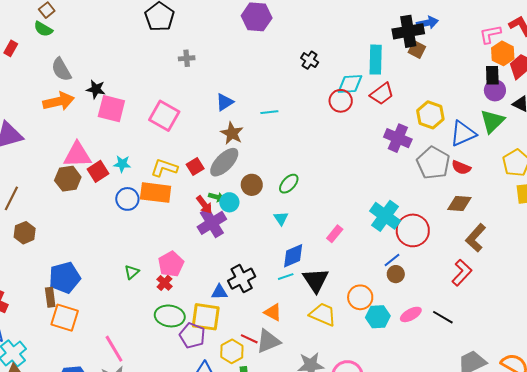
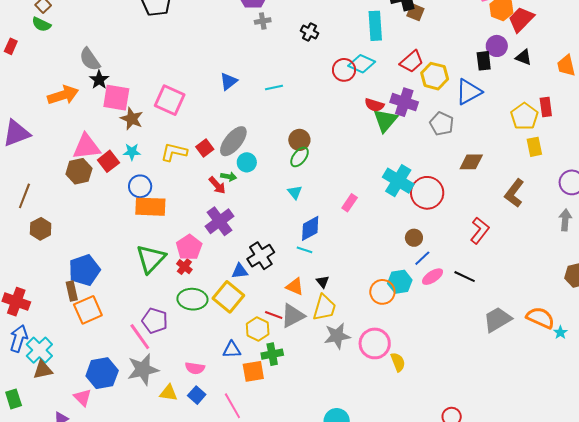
gray cross: (187, 58) -> (263, 21), moved
gray semicircle: (61, 69) -> (90, 59), moved
black rectangle: (492, 75) -> (484, 61), moved
cyan diamond: (350, 84) -> (362, 64), moved, turned 32
black star: (96, 89) -> (99, 80), turned 30
red trapezoid: (382, 94) -> (412, 62), moved
green triangle: (492, 121) -> (385, 120), moved
brown star: (232, 133) -> (132, 119), moved
gray pentagon: (433, 163) -> (442, 124), size x0.7
red semicircle: (461, 168) -> (374, 105), moved
brown circle: (252, 185) -> (299, 140), moved
orange rectangle: (156, 193) -> (150, 207), moved
cyan circle: (229, 202) -> (247, 162), moved
purple cross: (212, 223) -> (220, 221), moved
brown L-shape: (476, 238) -> (514, 193), moved
blue line: (392, 260) -> (422, 258), moved
green triangle: (132, 272) -> (151, 259), size x2.0
cyan line: (286, 277) -> (305, 250), turned 42
black triangle: (316, 280) -> (323, 282), moved, size x0.5
orange circle: (360, 297) -> (382, 292), moved
yellow trapezoid: (323, 314) -> (324, 308), moved, turned 88
yellow square: (206, 317) -> (228, 297), turned 36
orange square: (65, 318) -> (88, 310), turned -36
purple pentagon: (192, 335) -> (155, 321), moved

